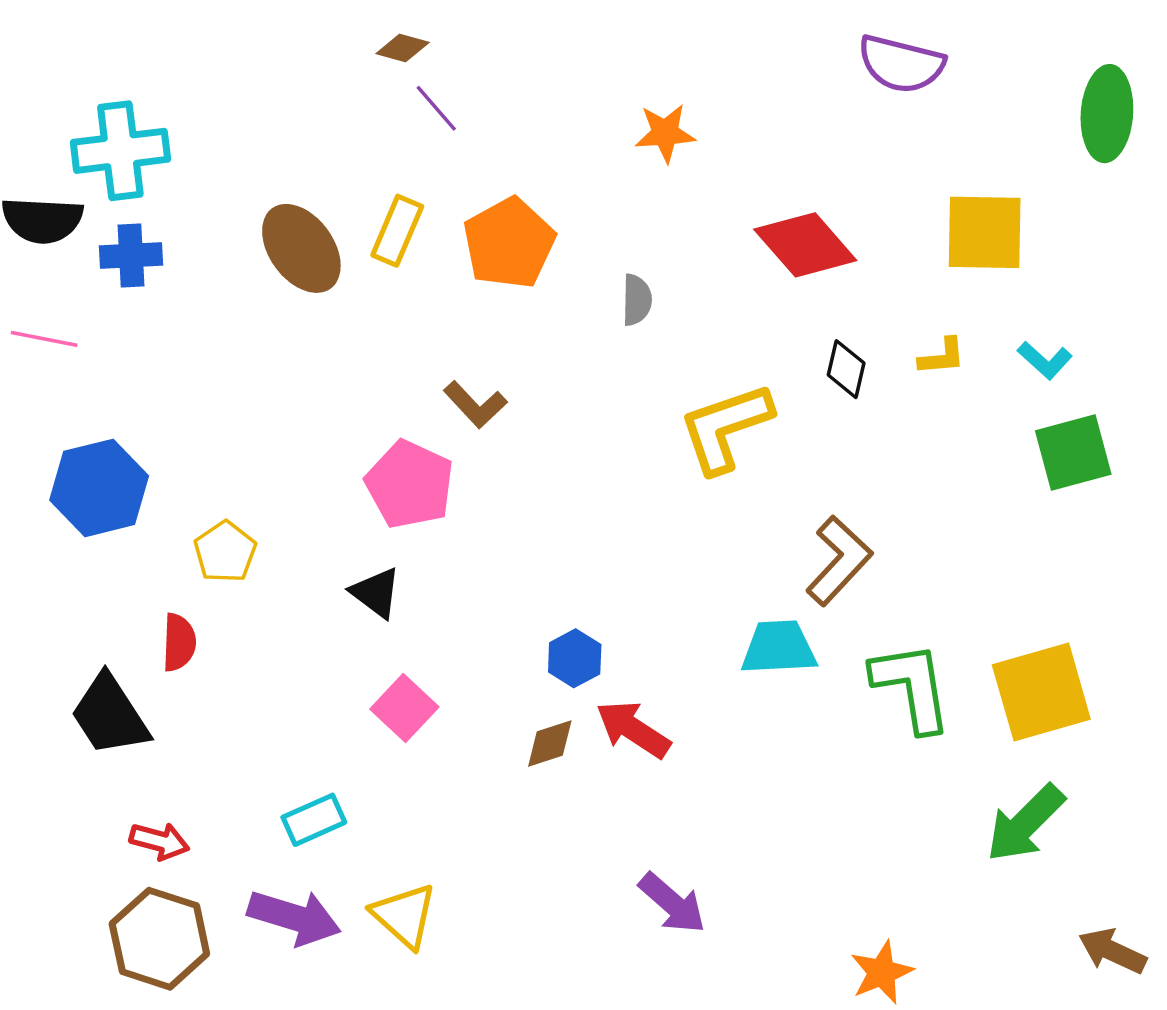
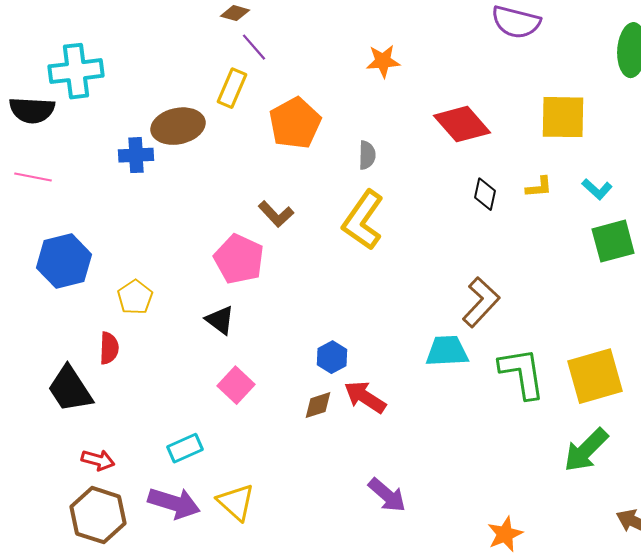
yellow rectangle: (397, 231) -> (232, 88), moved
brown ellipse: (301, 248) -> (178, 126), turned -66
blue cross: (131, 256) -> (136, 155), moved
yellow L-shape: (725, 428) -> (363, 220), moved, turned -36

